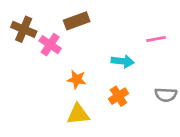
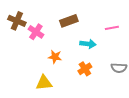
brown rectangle: (77, 21) -> (69, 21), moved
yellow triangle: (78, 114) -> (44, 83), moved

